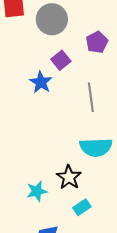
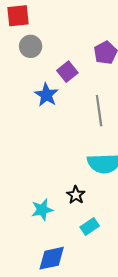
gray circle: (52, 19) -> (31, 46), moved, size x0.7
black star: (69, 177) -> (76, 195), size x0.7

